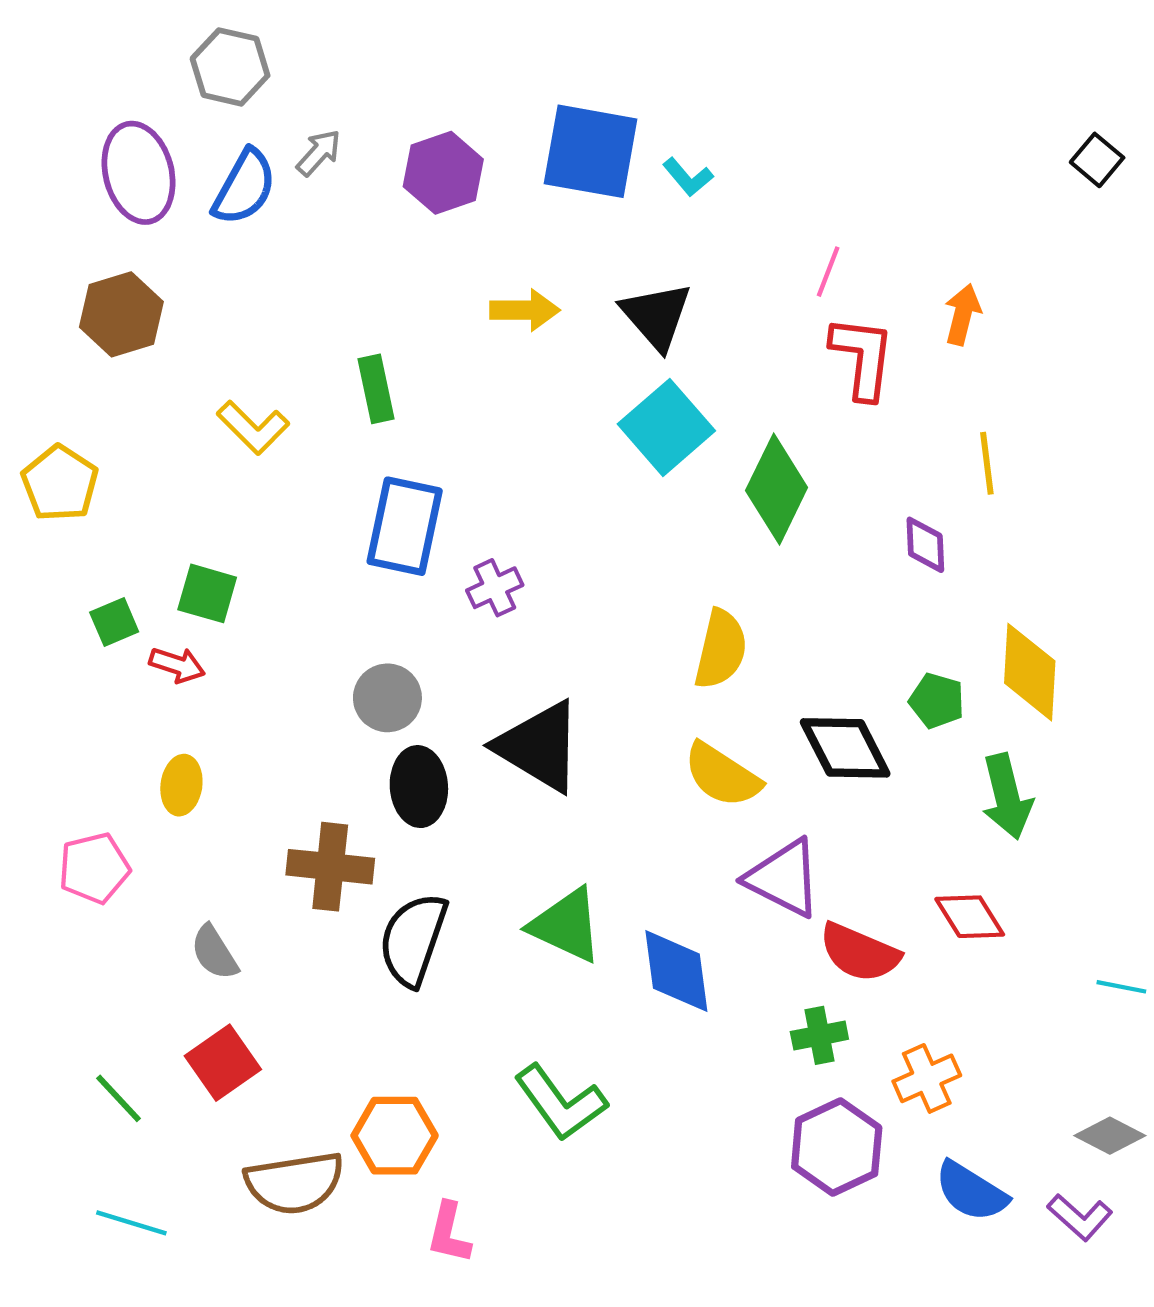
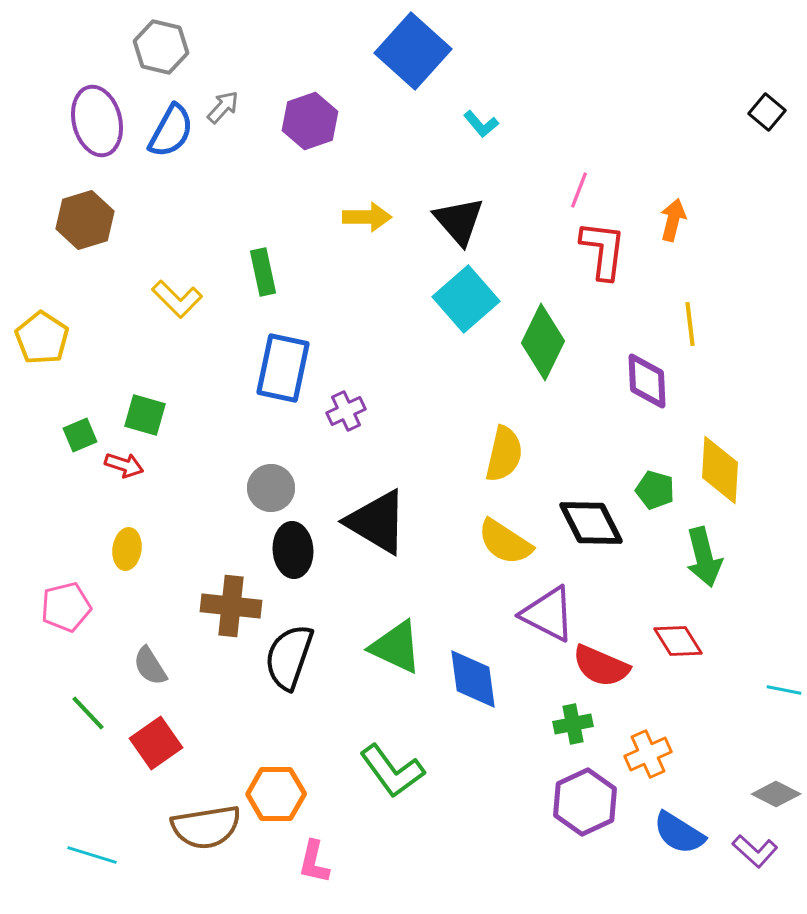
blue square: (591, 151) -> (413, 51), moved, turned 32
purple diamond: (925, 545) -> (647, 381), size x1.4
green line: (118, 1098) -> (88, 713), moved

